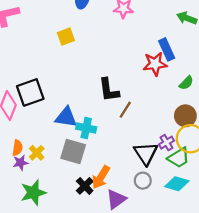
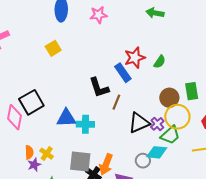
blue rectangle: (167, 49) -> (123, 73), moved
green semicircle: (186, 83) -> (160, 62), moved
gray square: (73, 152) -> (80, 161), moved
black triangle: (146, 153) -> (139, 123), moved, turned 50
cyan diamond: (177, 184) -> (157, 152), moved

